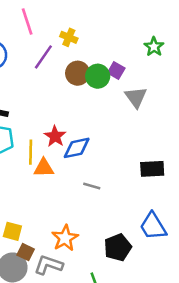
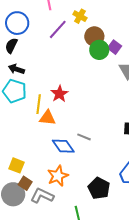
brown circle: (78, 73) -> (94, 36), moved
blue diamond: (77, 148) -> (63, 146), moved, turned 60
black pentagon: (118, 247) -> (99, 188), turned -30

